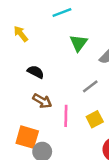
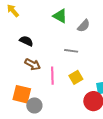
green triangle: (79, 43) -> (60, 16), turned -35
gray line: (90, 86) -> (71, 51), turned 48

